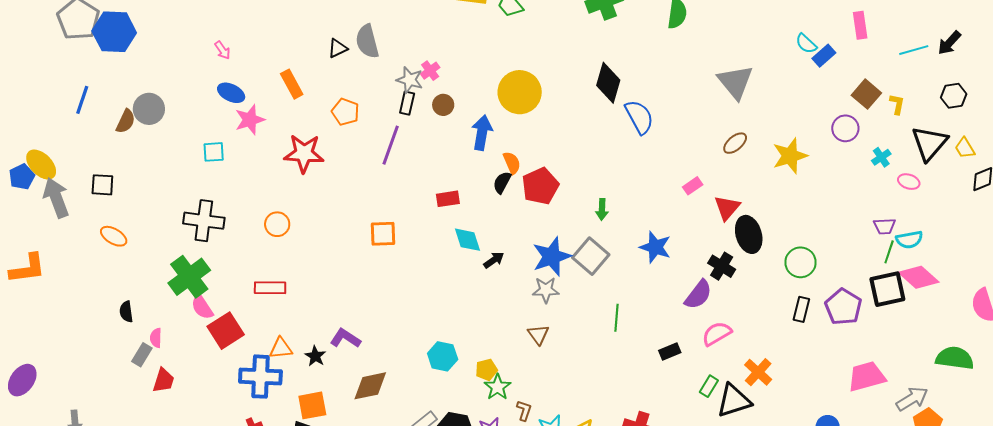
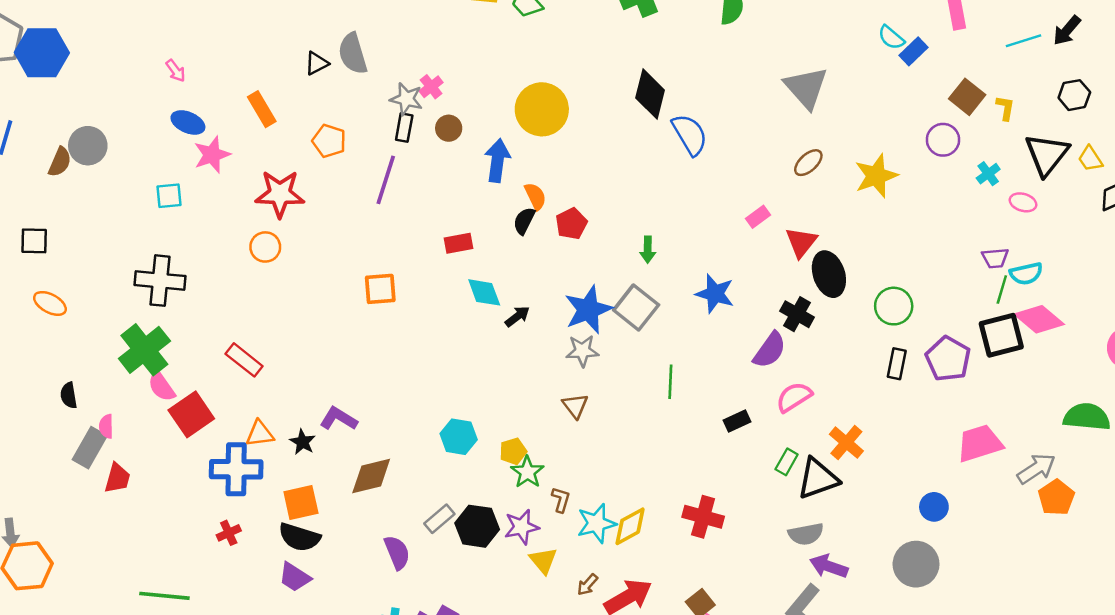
red pentagon: (540, 186) -> (571, 224), size x0.7
orange circle: (277, 224) -> (265, 247), moved
red rectangle: (270, 288) -> (244, 360), turned 40
gray rectangle: (142, 355) -> (90, 448), size x1.4

